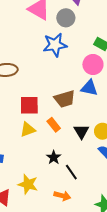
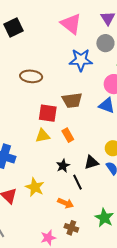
gray circle: (66, 18) -> (105, 43), moved
brown trapezoid: (65, 99) -> (72, 100), moved
black triangle: (81, 131) -> (91, 162), moved, turned 35

